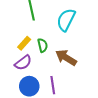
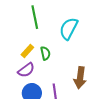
brown arrow: (66, 58) -> (80, 78), moved, turned -115

